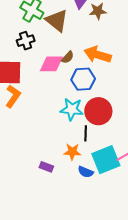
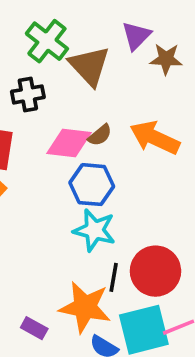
blue hexagon: (83, 79) -> (92, 185), moved
red circle: (98, 111) -> (155, 271), moved
orange star: (72, 152) -> (85, 307), size x1.6

